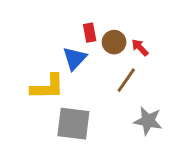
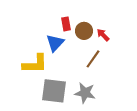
gray star: (148, 121) -> (85, 93), moved

